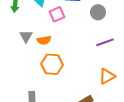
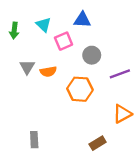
gray circle: (98, 12) -> (92, 55), moved
orange hexagon: (52, 64) -> (80, 89), moved

